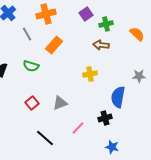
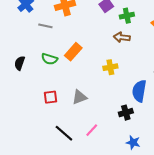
gray line: (27, 34) -> (45, 26), turned -48
orange rectangle: (54, 45) -> (73, 52), moved
red square: (32, 103) -> (51, 97), turned 32
pink line: (78, 128) -> (92, 130), moved

